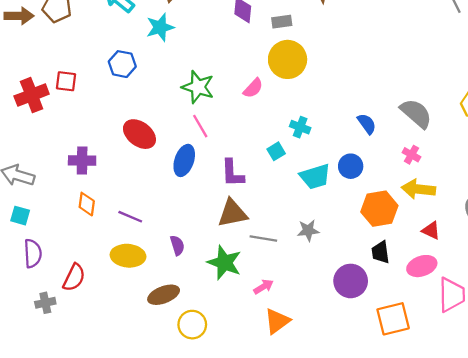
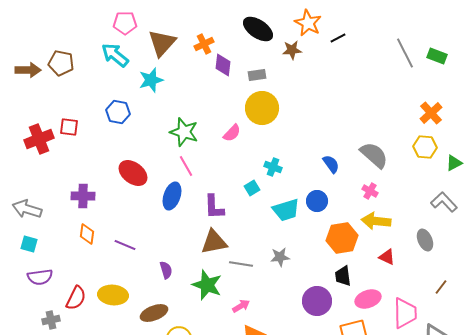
purple semicircle: (33, 253) -> (40, 277), turned 85
yellow ellipse: (128, 256) -> (113, 295), moved
pink ellipse: (422, 266) -> (368, 299), moved

